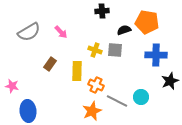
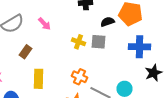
brown rectangle: (50, 64) -> (26, 52), moved
yellow rectangle: (77, 71) -> (38, 79), moved

